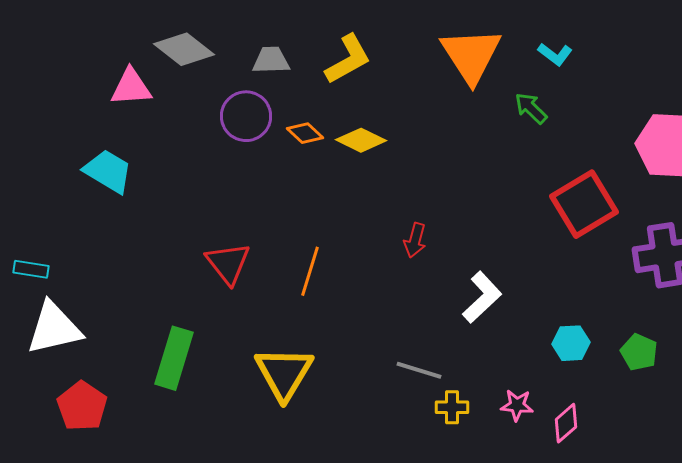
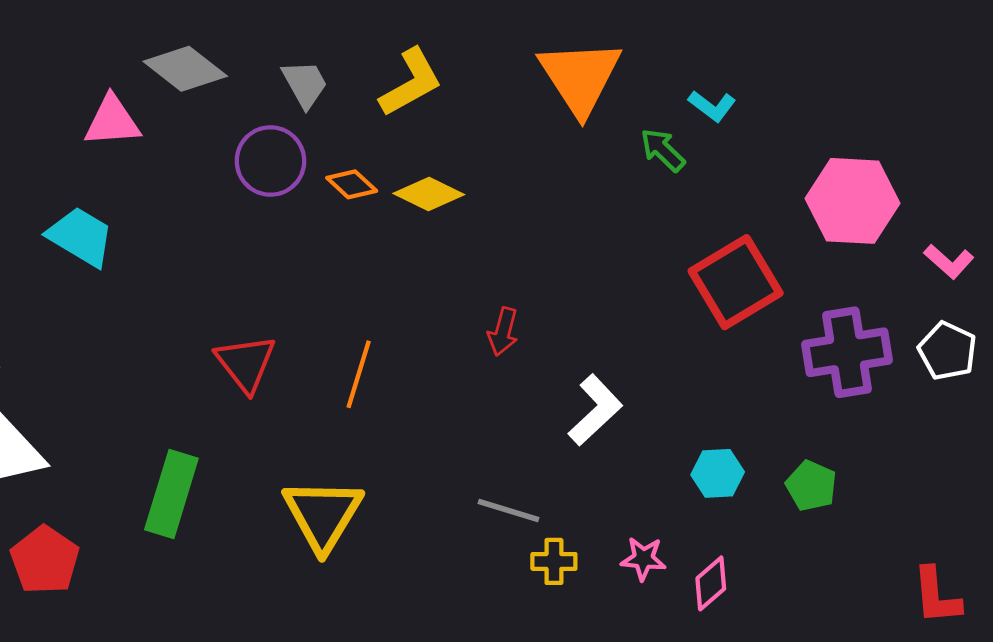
cyan L-shape: (555, 54) -> (712, 106), moved
gray trapezoid: (271, 60) -> (305, 84), turned 63

